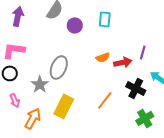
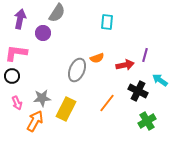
purple circle: (75, 25) -> (43, 33), moved
orange semicircle: (103, 57) -> (97, 58), moved
gray ellipse: (59, 67) -> (77, 70), moved
gray star: (40, 84) -> (42, 98), moved, turned 30

